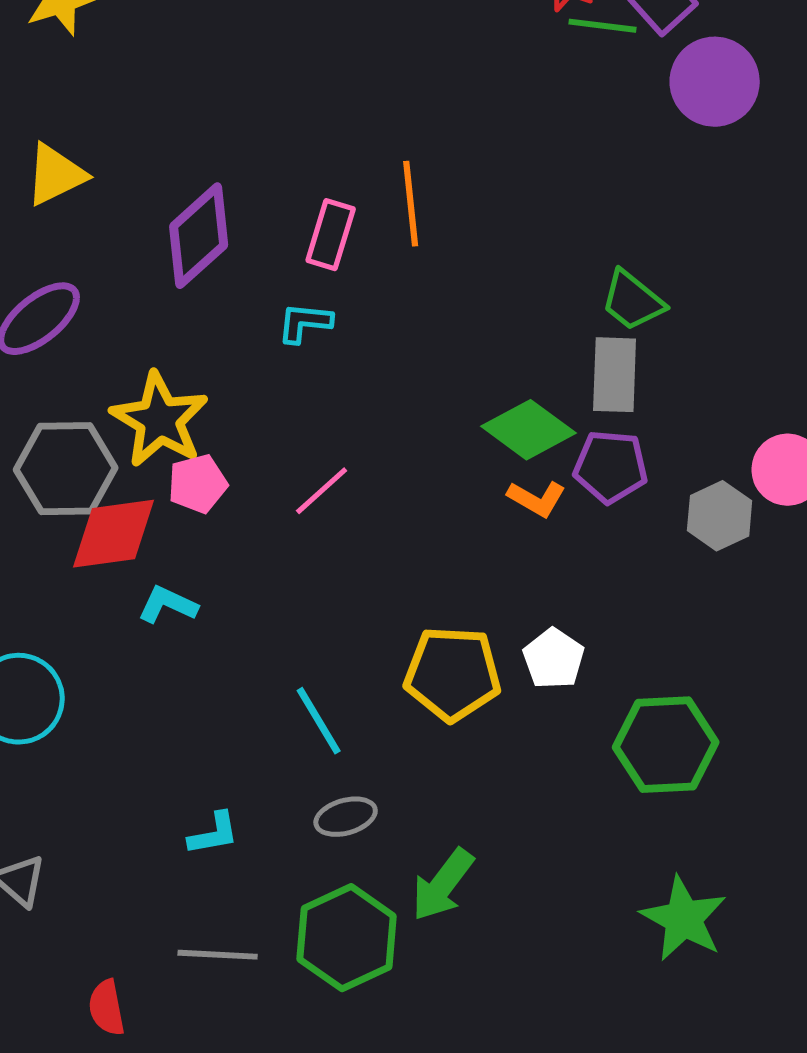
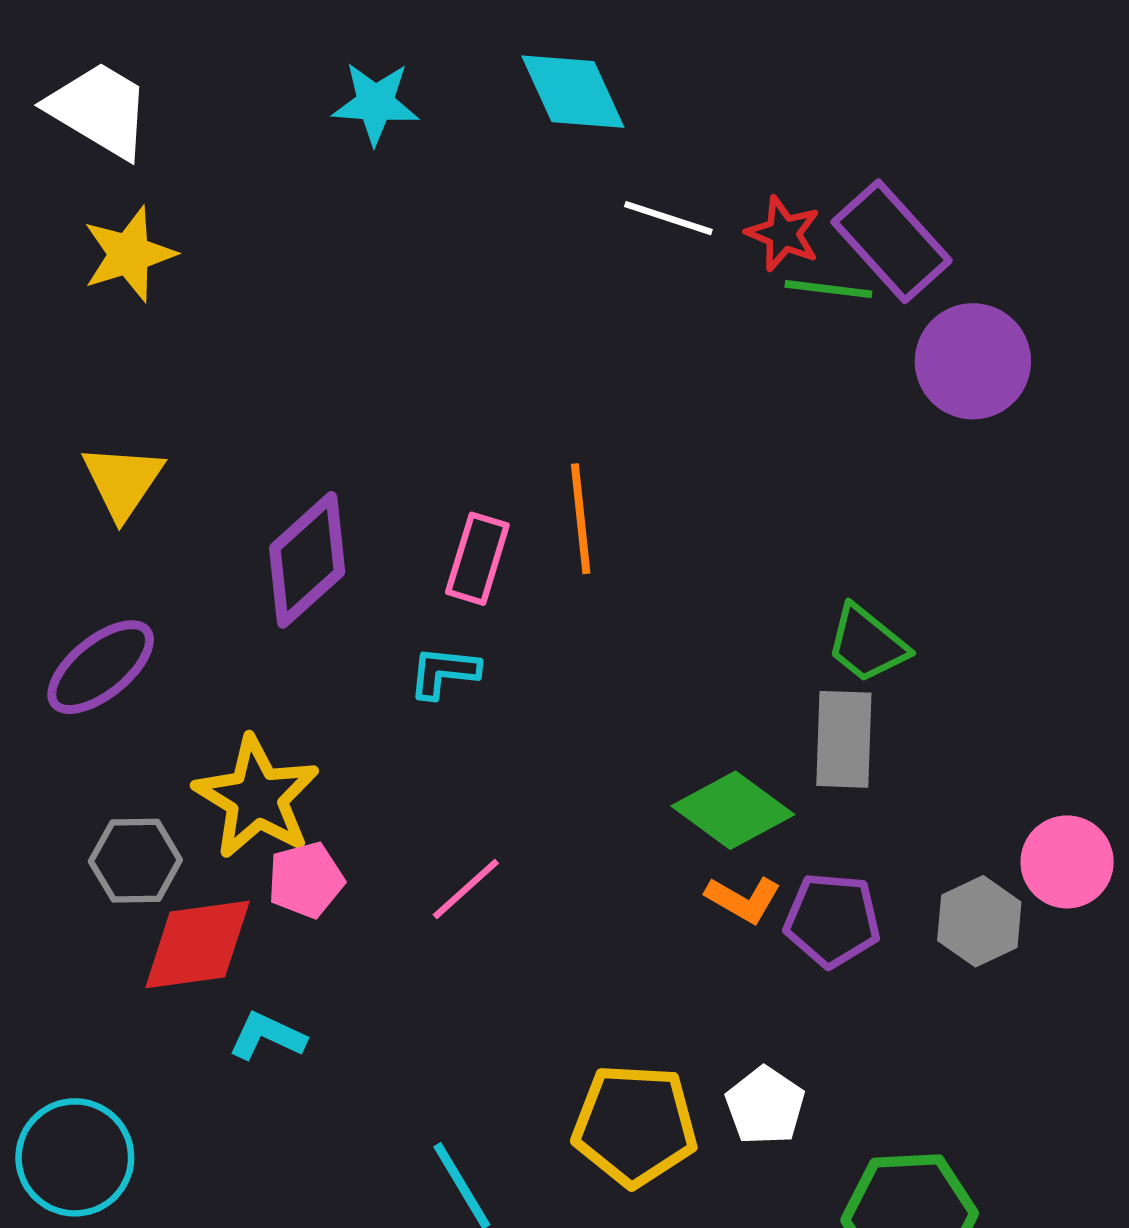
yellow triangle: (56, 175) -> (123, 481), turned -30
purple pentagon: (611, 467) -> (832, 920), moved
gray hexagon: (66, 469) -> (135, 861), size x0.7

